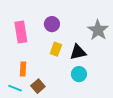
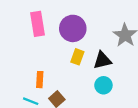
purple circle: (52, 24) -> (73, 28), size x1.5
pink rectangle: (21, 32) -> (38, 24), moved

